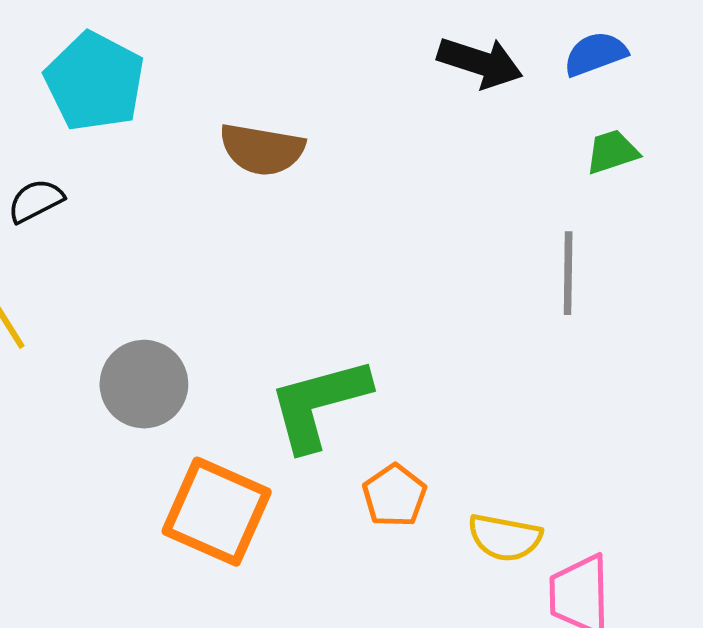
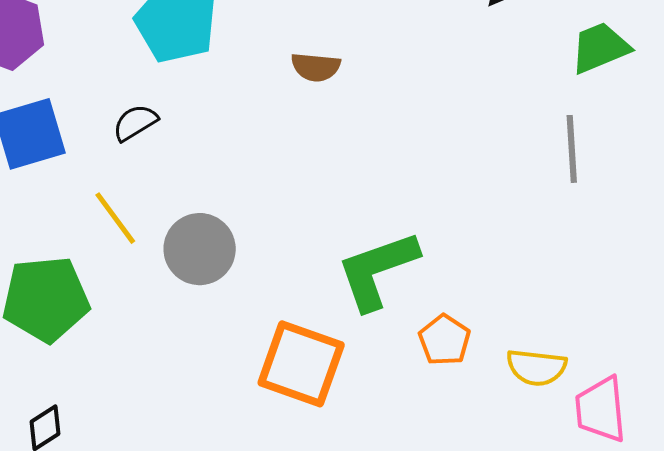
brown semicircle: (262, 149) -> (316, 67), size x0.7
green trapezoid: (612, 152) -> (600, 48), size x1.4
gray circle: (144, 384) -> (200, 249), moved

